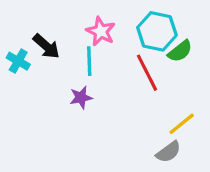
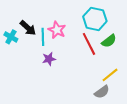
pink star: (101, 31) -> (57, 30), moved
green semicircle: (180, 51) -> (109, 41), moved
cyan line: (89, 61) -> (43, 37), moved

